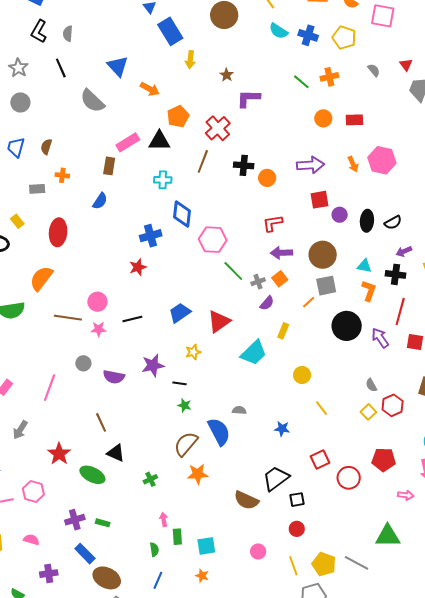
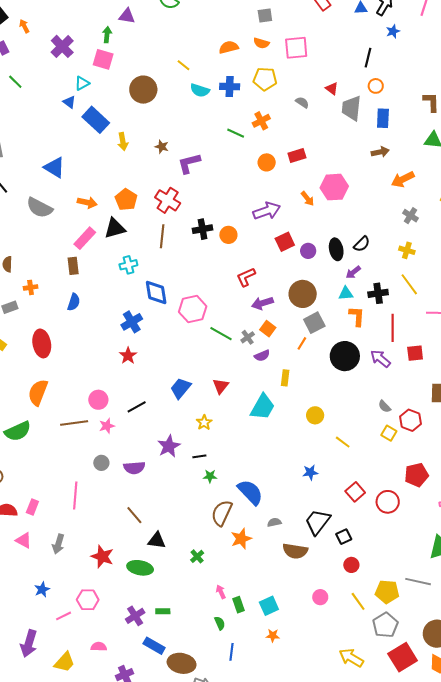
orange arrow: (150, 89) -> (87, 203), moved
purple arrow: (404, 251) -> (353, 272), moved
purple semicircle: (267, 303) -> (262, 356), turned 42
red triangle: (219, 321) -> (221, 386), size x0.7
gray semicircle: (239, 410) -> (274, 522), moved

